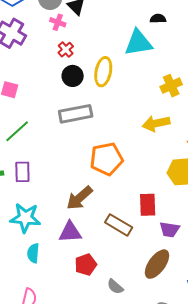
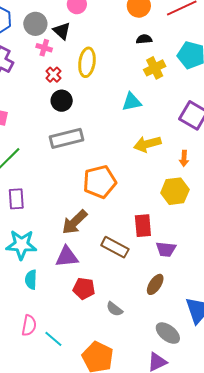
cyan triangle: (138, 43) -> (132, 102), moved, size x0.7
yellow ellipse: (103, 72) -> (87, 62), moved
yellow cross: (171, 86) -> (155, 68), moved
brown ellipse: (157, 264) -> (155, 284), size x0.7
red pentagon: (86, 265) -> (84, 288), turned 30

